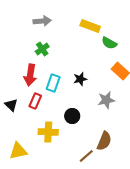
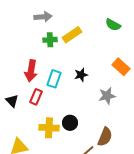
yellow rectangle: (90, 26) -> (72, 35), moved, turned -54
green semicircle: (109, 43) -> (113, 25), moved
green cross: (42, 49) -> (50, 40), moved, turned 32
black circle: (72, 116) -> (70, 123), moved

